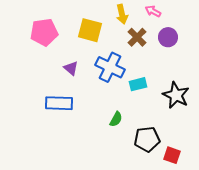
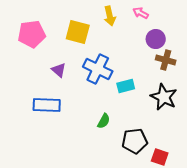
brown cross: (137, 37) -> (166, 60), moved, turned -30

